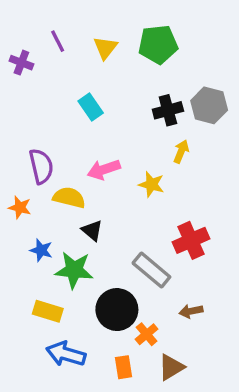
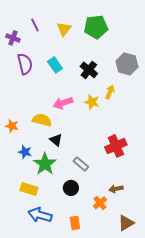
black cross: (168, 110) -> (89, 70), moved, turned -36
purple semicircle: (41, 166) -> (25, 64), moved
yellow star: (151, 184) -> (92, 102), moved
green star: (74, 270) -> (45, 164), turned 30
gray rectangle: (151, 270) -> (81, 164), moved, size x0.7
black circle: (117, 310) -> (71, 188), size x0.6
orange cross: (147, 334) -> (100, 203), moved
brown triangle: (171, 367) -> (126, 223), moved

